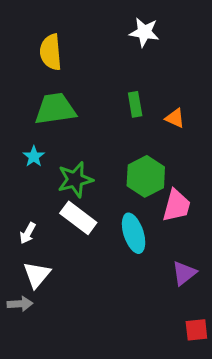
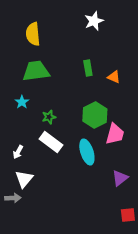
white star: (144, 32) -> (94, 21), turned -30
green star: (75, 180) -> (49, 117), size x0.6

